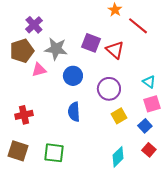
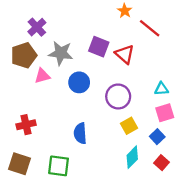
cyan triangle: (149, 82) -> (162, 89), turned -40
blue semicircle: (74, 112) -> (80, 133), moved
cyan diamond: (118, 157) -> (132, 157), moved

